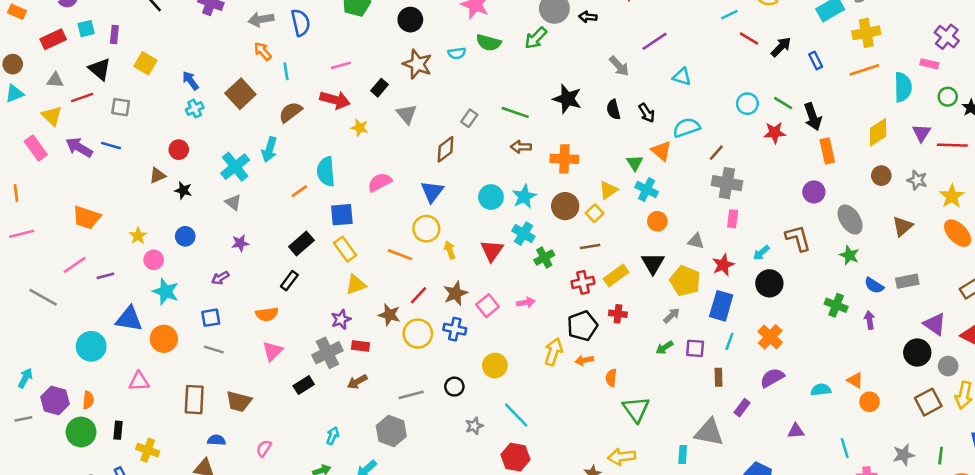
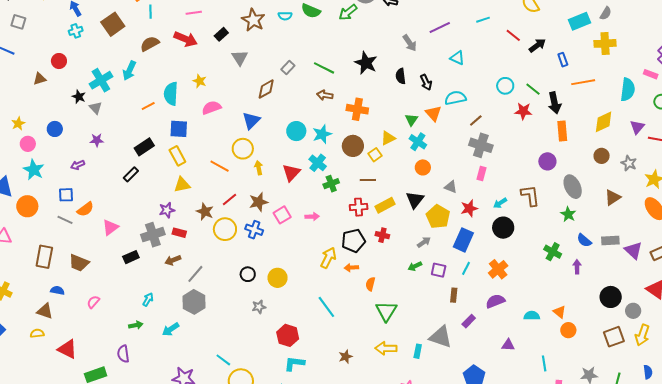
cyan line: (729, 15) -> (483, 20), moved
orange line: (864, 70) -> (583, 82), moved
yellow star: (360, 128) -> (200, 81), moved
black star: (183, 190) -> (79, 97), moved
orange semicircle: (267, 314) -> (85, 209), moved, turned -36
purple triangle: (935, 324) -> (633, 250), moved
yellow circle: (495, 366) -> (278, 278), moved
gray line: (411, 395) -> (195, 274), moved, turned -42
cyan line: (516, 415) -> (326, 307), moved
yellow arrow: (621, 457) -> (386, 348), moved

